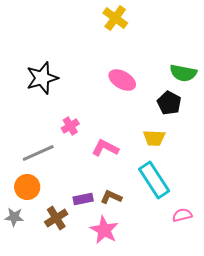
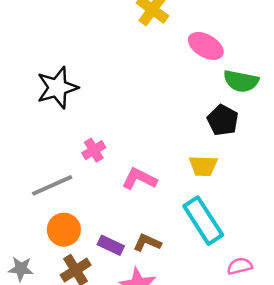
pink ellipse: (122, 80) -> (206, 46), moved
orange circle: (27, 187) -> (64, 230), moved
purple rectangle: (83, 199) -> (111, 245), turned 36

